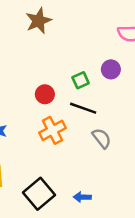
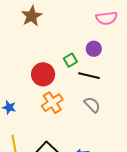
red circle: (45, 94) -> (43, 74), size x1.5
black line: (83, 108) -> (89, 76), moved

